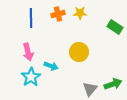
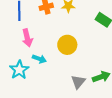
pink arrow: (28, 52) -> (27, 38), moved

